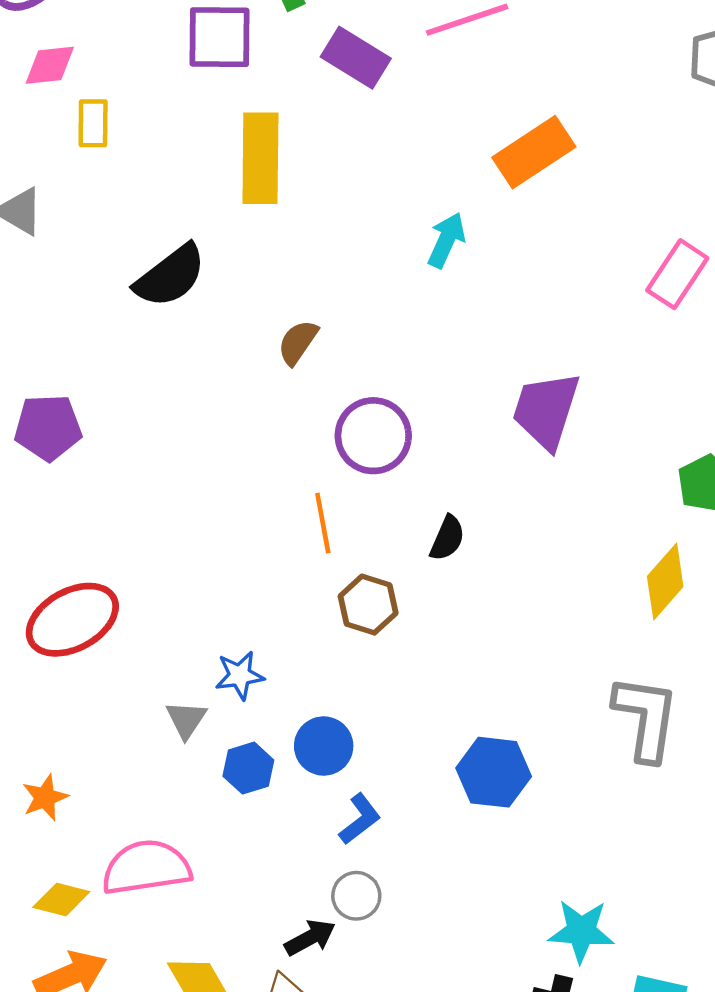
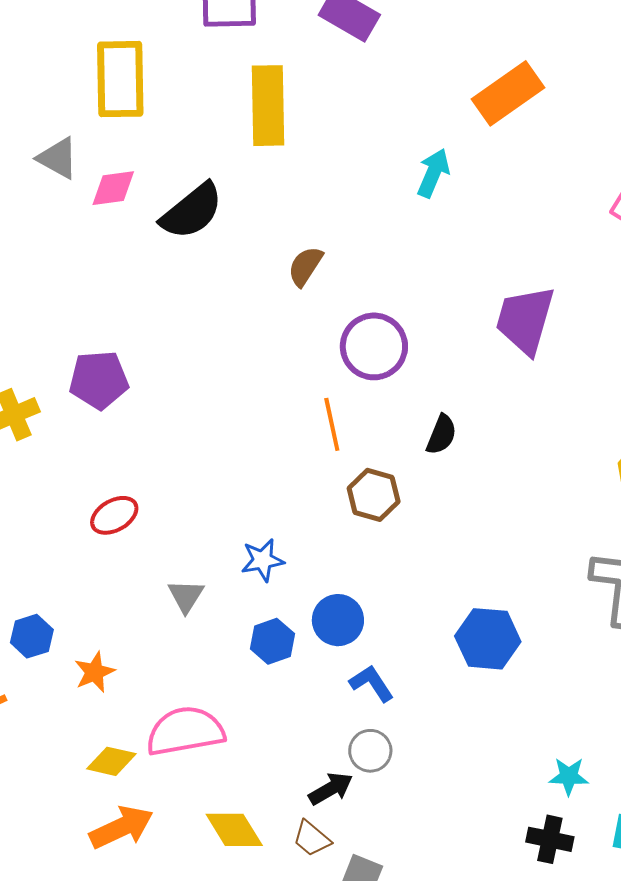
pink diamond: (50, 65) -> (113, 188), moved
yellow rectangle: (93, 123) -> (120, 79), size x1.8
purple pentagon: (48, 427) -> (99, 380), moved
red ellipse: (72, 620) -> (114, 515), size x0.6
gray triangle: (186, 720) -> (186, 596), moved
blue L-shape: (360, 819) -> (372, 683), turned -84
cyan star: (581, 931) -> (569, 776), size x0.7

